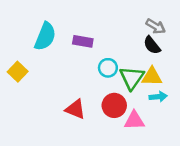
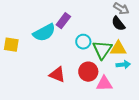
cyan semicircle: (45, 36) -> (44, 33), moved, turned 40
purple rectangle: (83, 41) -> (63, 21), turned -63
yellow square: (18, 72) -> (11, 45), turned -35

